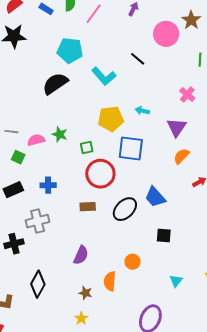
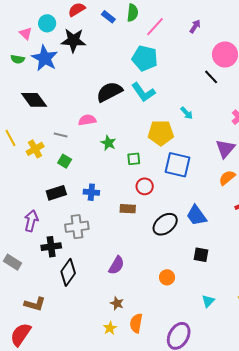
cyan pentagon: (70, 50) -> (145, 58), moved
black line: (138, 59) -> (211, 77), moved
cyan L-shape: (104, 76) -> (143, 92), moved
cyan arrow: (142, 111) -> (187, 113), moved, turned -152
pink semicircle: (36, 140) -> (87, 120), moved
red circle: (100, 174) -> (145, 186), size x0.6
brown rectangle: (88, 207) -> (128, 209), moved
orange semicircle: (110, 281) -> (136, 323), moved
black diamond: (38, 284) -> (68, 272), moved

